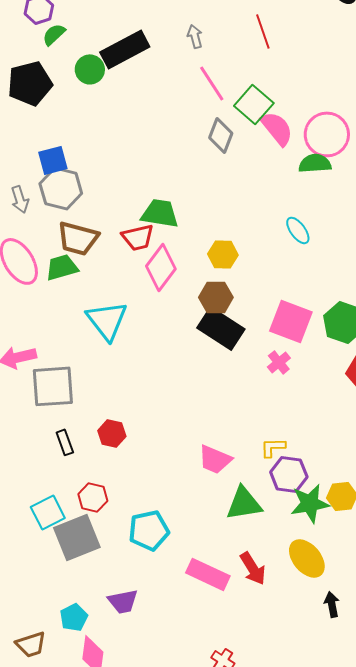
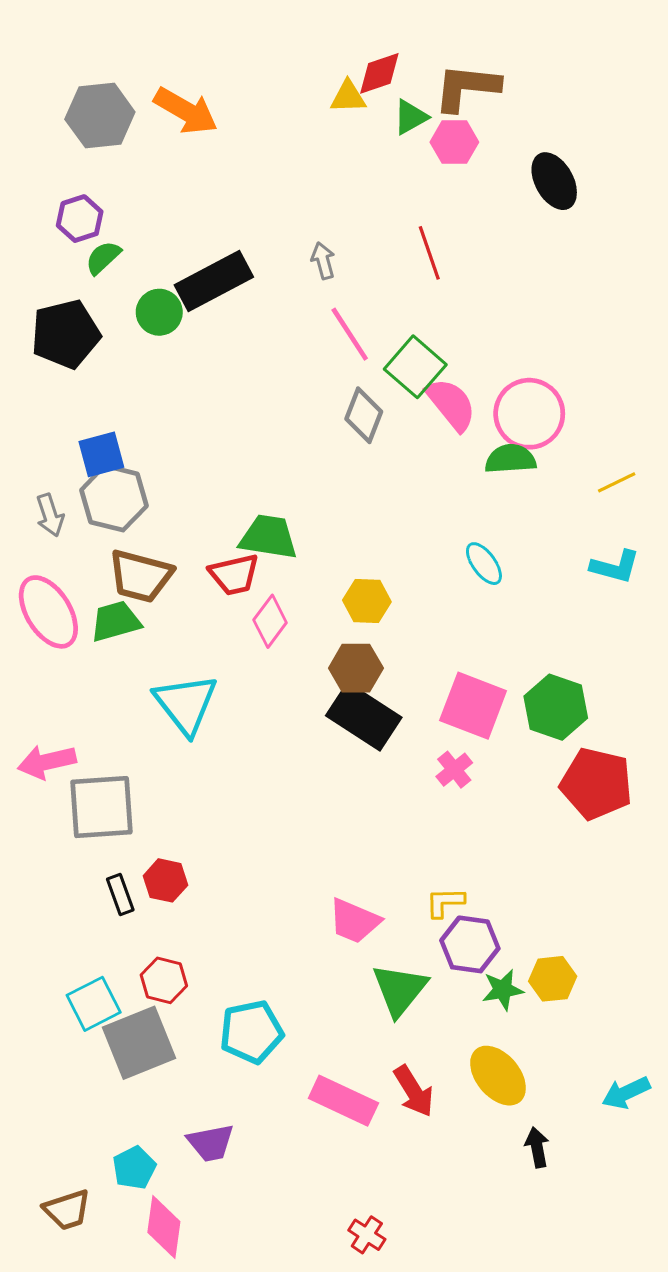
pink diamond: (161, 267) -> (270, 621), size x0.7
red hexagon: (112, 433) -> (165, 880), moved
green triangle: (244, 503) -> (400, 990), turned -42
green star: (310, 503) -> (503, 990), size x0.7

